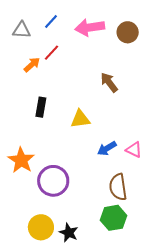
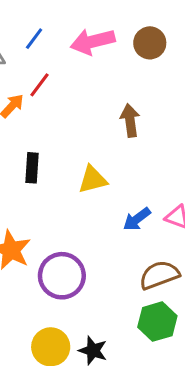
brown arrow: (109, 82) -> (130, 120), turned 35
brown semicircle: (118, 187) -> (159, 275), turned 84

